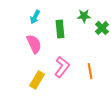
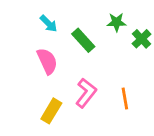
cyan arrow: (35, 17) -> (49, 24), turned -72
green rectangle: (60, 29) -> (83, 40), turned -36

